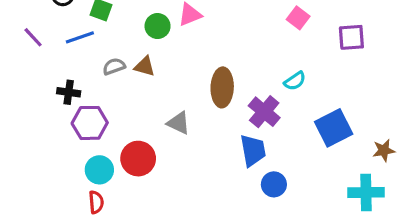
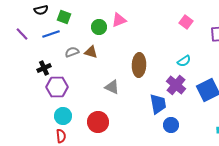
black cross: (69, 92) -> (44, 68), turned -32
purple cross: (264, 112) -> (176, 85), moved
red circle: (138, 159) -> (98, 122), moved

